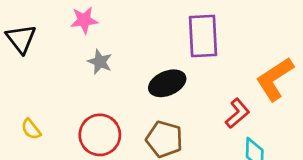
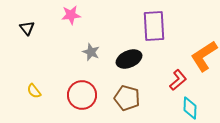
black triangle: (21, 39) -> (27, 28), size x0.7
gray star: (100, 62) -> (91, 52), moved

